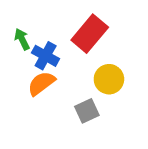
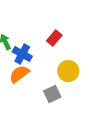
red rectangle: (90, 34) -> (54, 38), size x0.6

